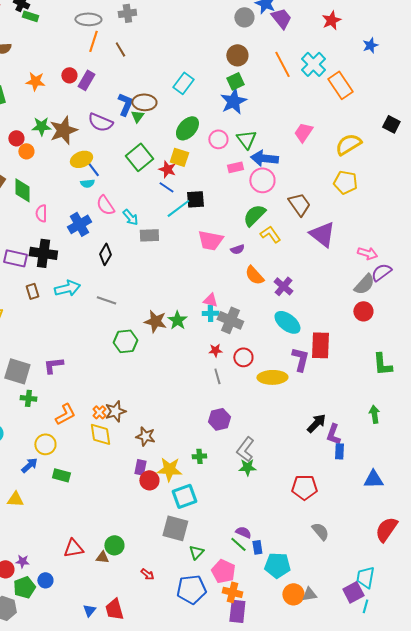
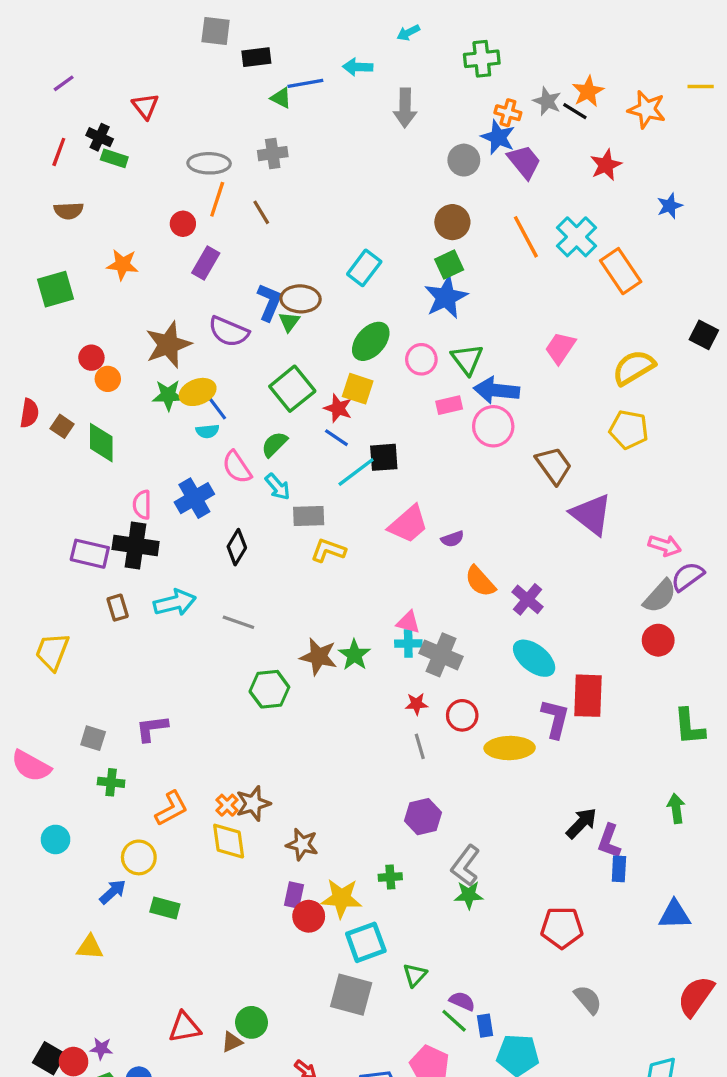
red circle: (69, 75) -> (183, 224), moved
green star: (41, 126) -> (168, 395), moved
pink semicircle: (41, 213) -> (142, 505), moved
green semicircle: (254, 215) -> (274, 444), moved, size x0.7
yellow L-shape: (270, 234) -> (328, 550), moved, turned -35
pink trapezoid: (210, 240) -> (408, 524), turned -52
gray square: (17, 371) -> (93, 738), size x0.6
green triangle: (196, 552) -> (415, 975), moved
brown triangle: (102, 557) -> (232, 1042), turned -32

